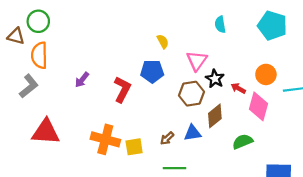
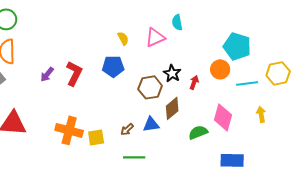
cyan pentagon: (272, 26) -> (237, 46), moved
pink triangle: (197, 61) -> (155, 37), moved, turned 30
red arrow: (238, 88) -> (194, 82), turned 80
red L-shape: (122, 89) -> (74, 73), moved
pink diamond: (259, 106) -> (223, 117), moved

